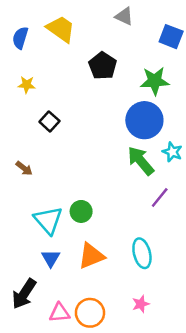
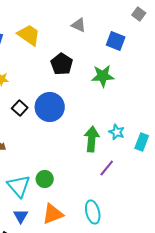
blue circle: (144, 120) -> (50, 107), moved
green arrow: (141, 161) -> (92, 139), turned 45

